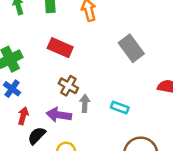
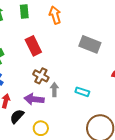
red rectangle: (60, 48) -> (33, 46), turned 42
gray rectangle: (131, 48) -> (90, 44), turned -30

